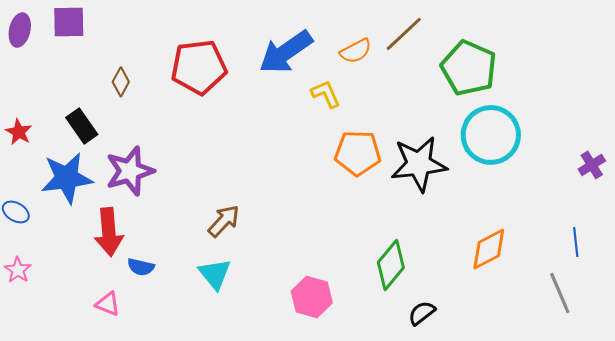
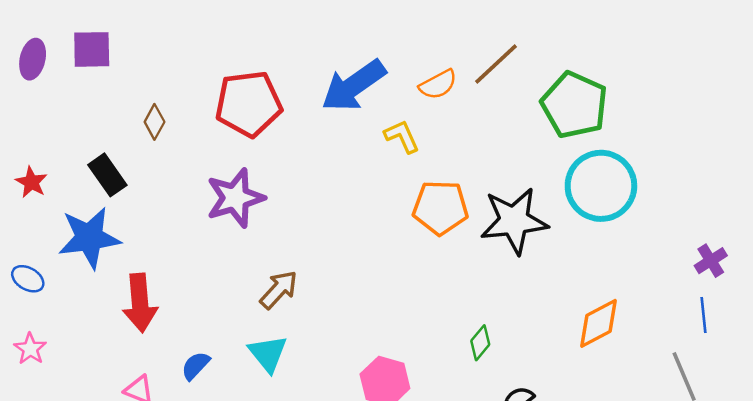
purple cross: (592, 165) -> (711, 261), moved
purple star: (130, 171) -> (235, 198), moved
green diamond: (391, 265) -> (480, 343), size x0.6
blue semicircle: (141, 267) -> (195, 366), moved, turned 120

